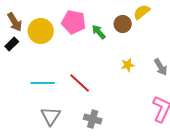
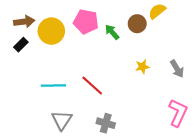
brown arrow: (15, 22) -> (24, 22), turned -66

